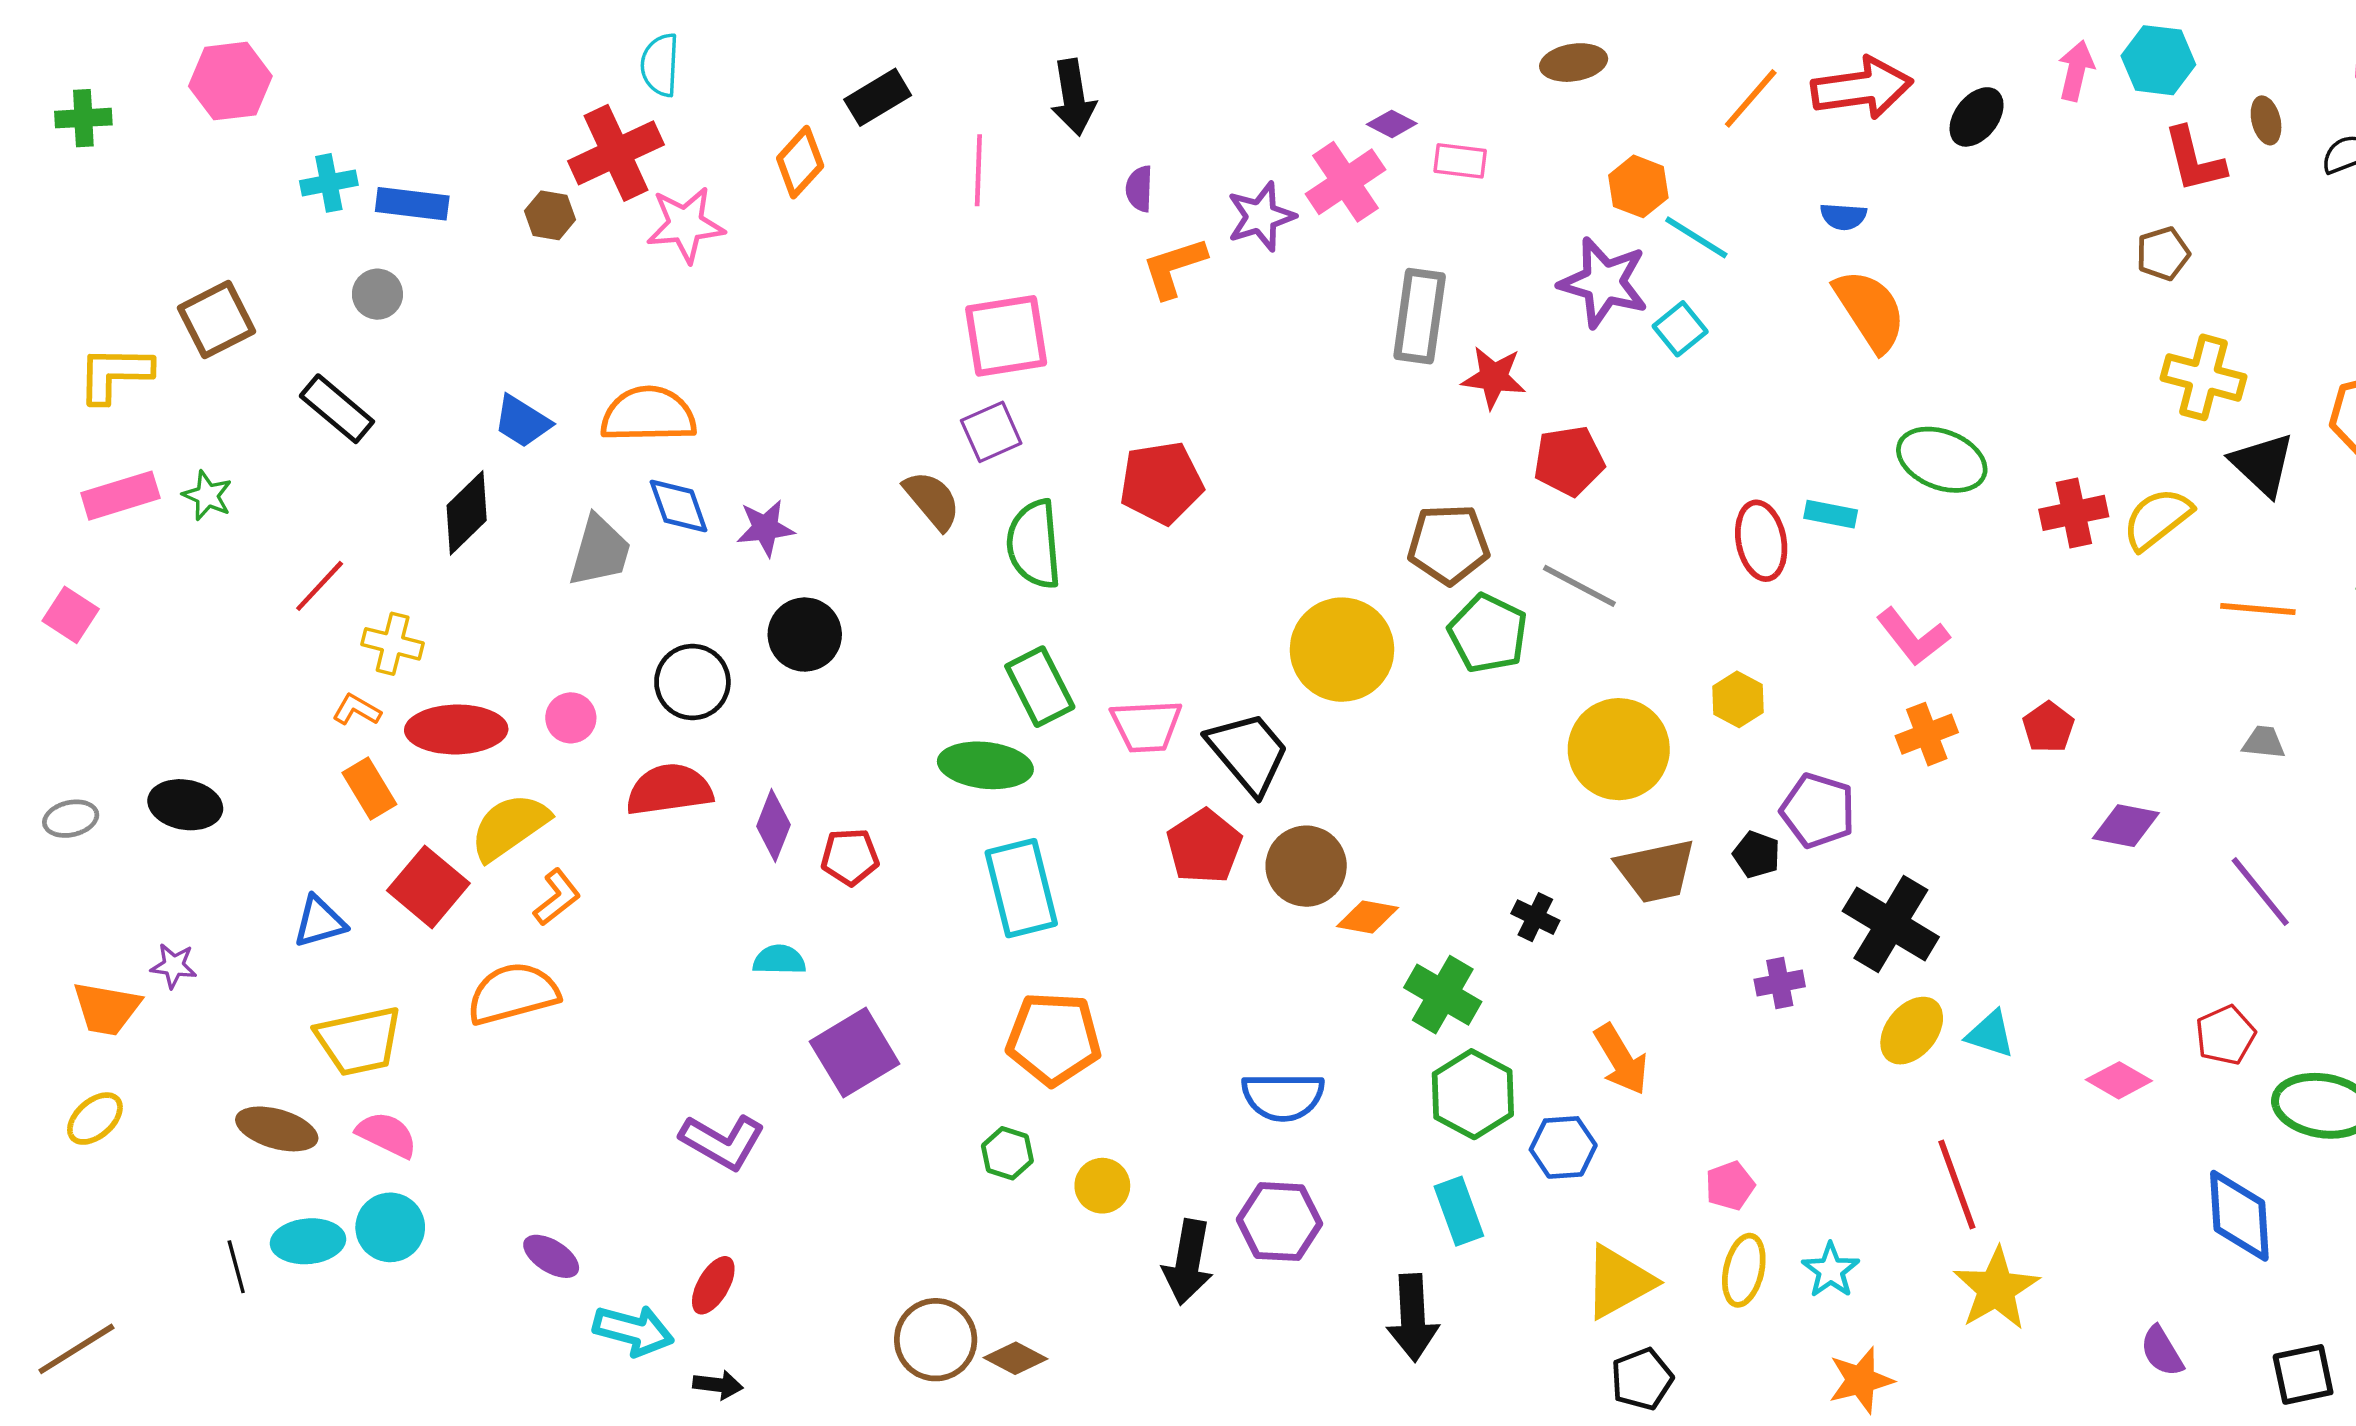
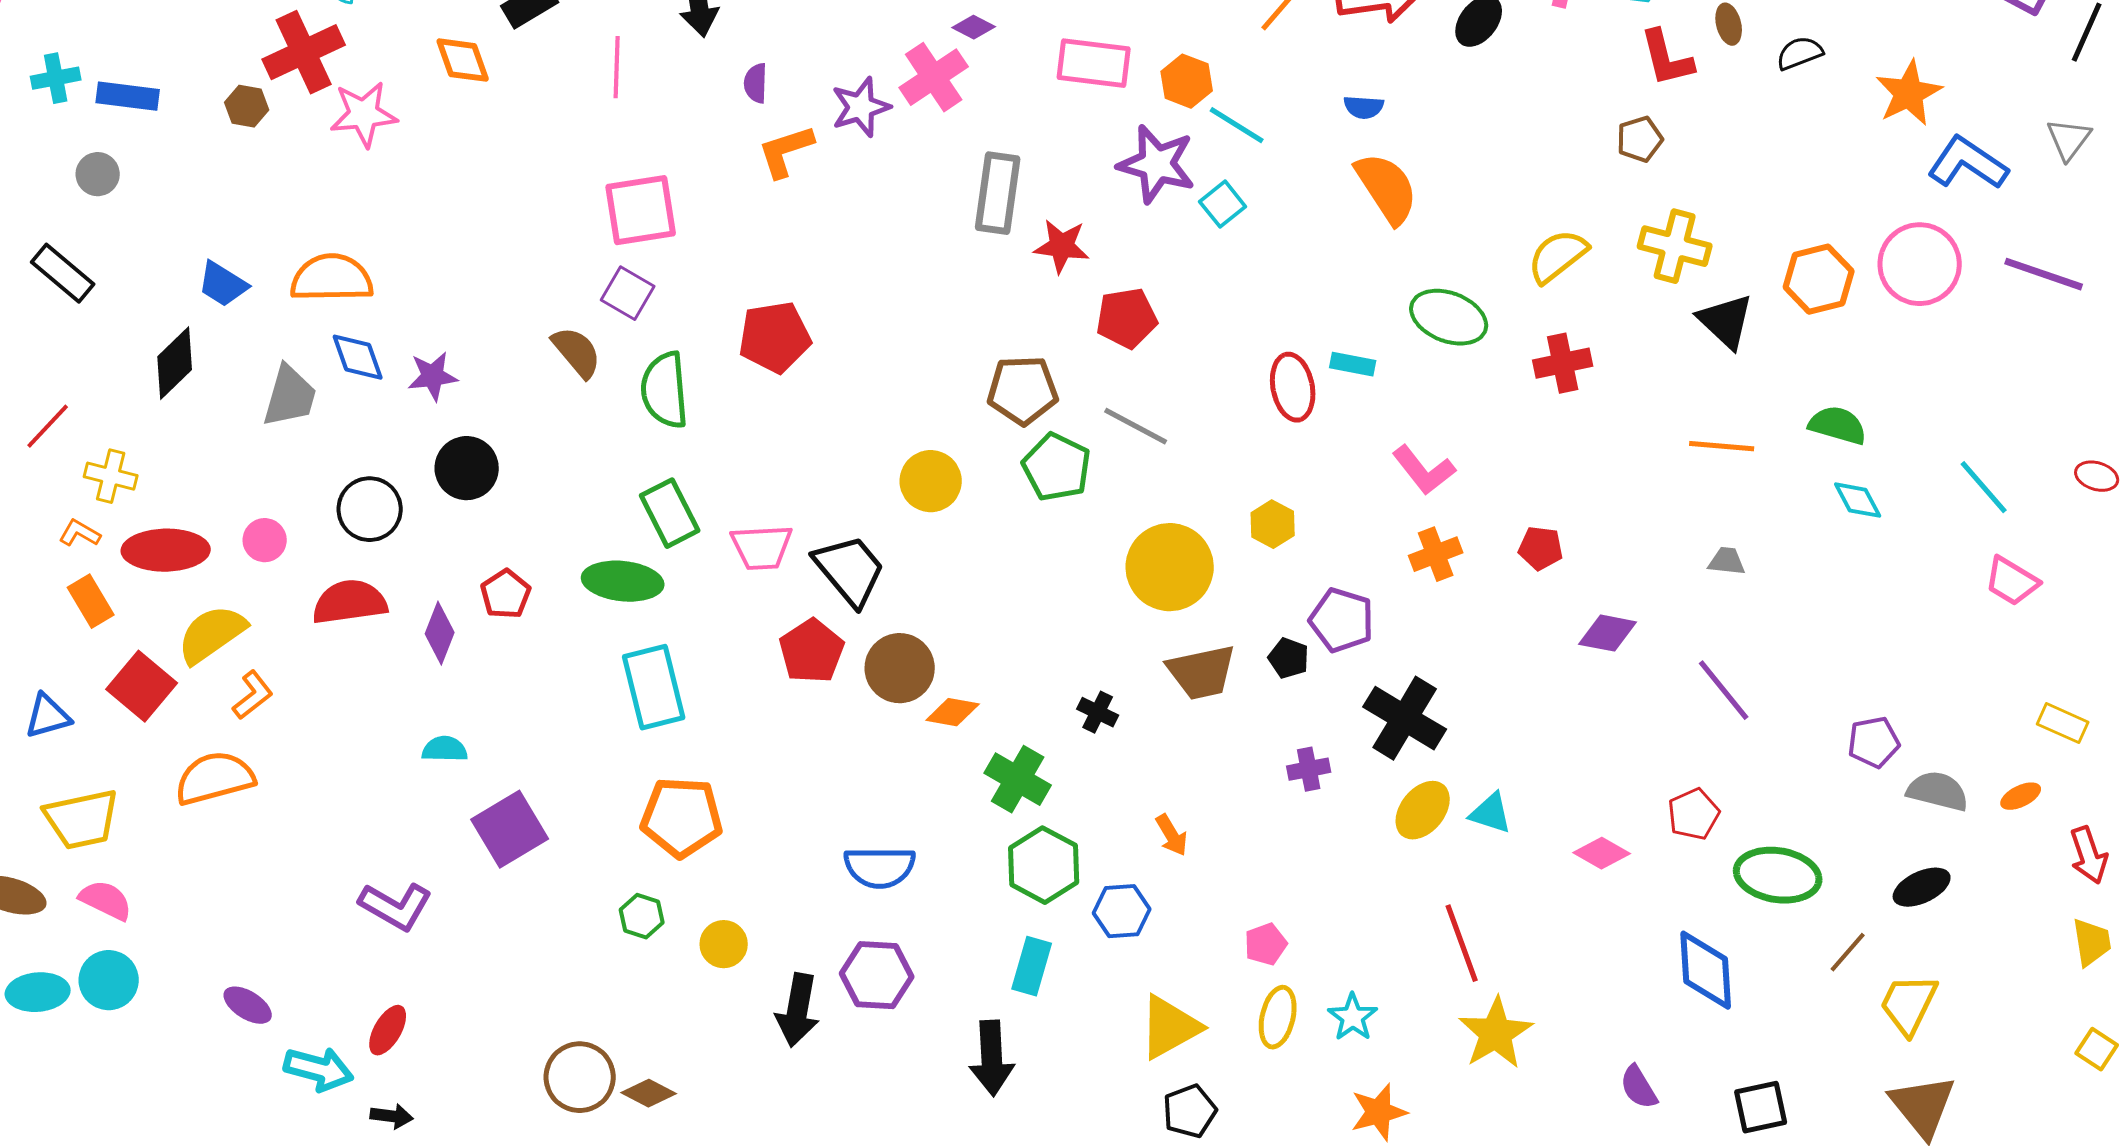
pink rectangle: (1460, 161) -> (1094, 63), moved, size x1.6
orange diamond: (800, 162) -> (463, 60), turned -62
purple square: (991, 432) -> (628, 293), turned -36
yellow semicircle: (2157, 519) -> (1558, 256), moved
yellow circle: (1342, 650) -> (931, 481), size x0.7
red pentagon: (2048, 727) -> (1541, 548), turned -30
red pentagon: (850, 857) -> (506, 594), moved, turned -30
orange arrow: (1621, 1059) -> (1172, 835), size x0.7
cyan rectangle: (1459, 1211) -> (1032, 966), turned 36

